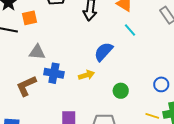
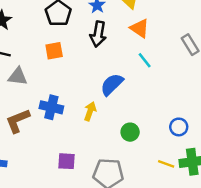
orange square: (30, 18) -> (54, 51), moved
gray triangle: (37, 52) -> (18, 76), moved
yellow arrow: (86, 75) -> (90, 111), turned -56

